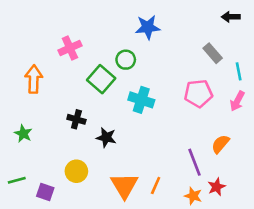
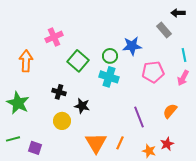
blue star: (148, 27) -> (132, 46), moved
gray rectangle: (213, 53) -> (164, 30), moved
green circle: (126, 60) -> (110, 56), moved
green star: (23, 134) -> (18, 103), size x1.6
purple line: (194, 162) -> (139, 117), moved
yellow circle: (76, 171) -> (62, 121), moved

